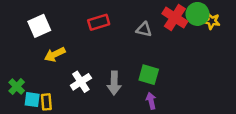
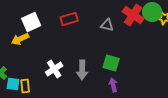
white square: (39, 26) -> (31, 22), moved
yellow arrow: (55, 54) -> (20, 39), moved

